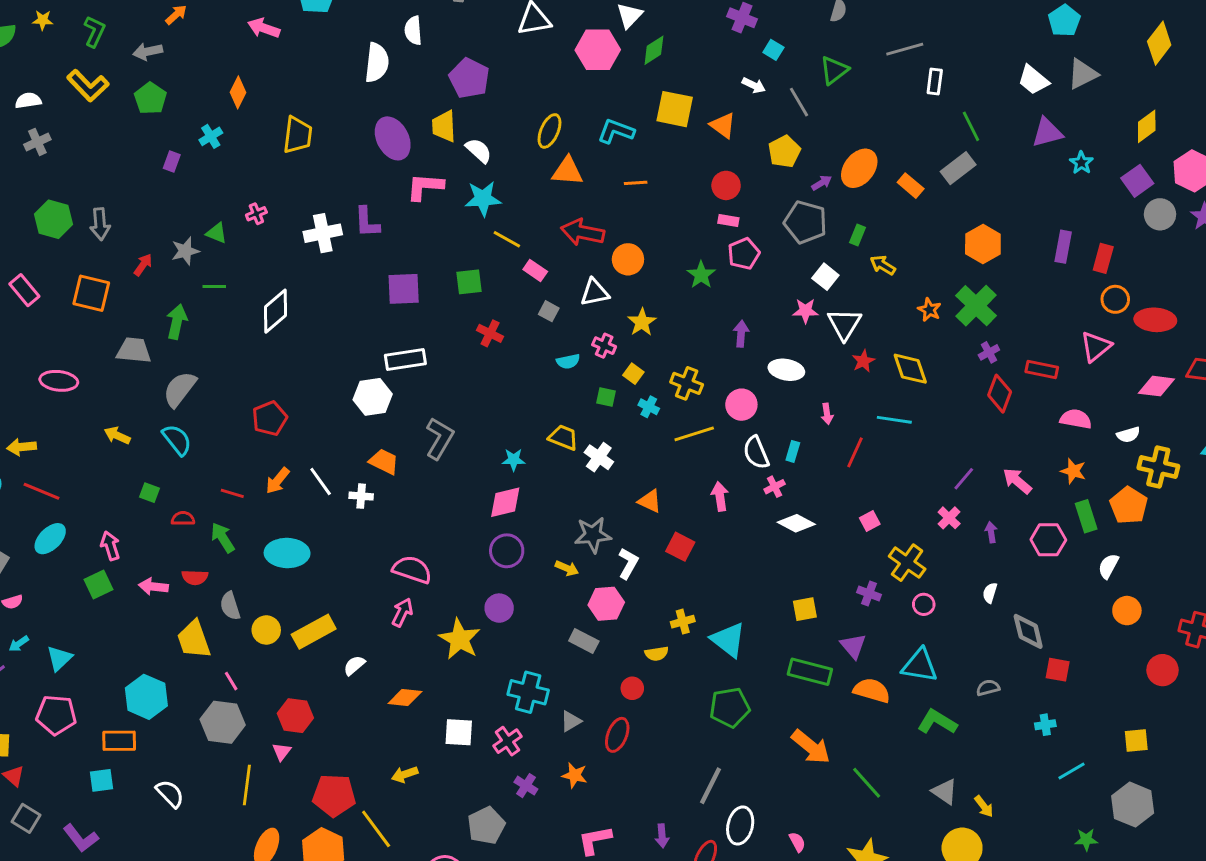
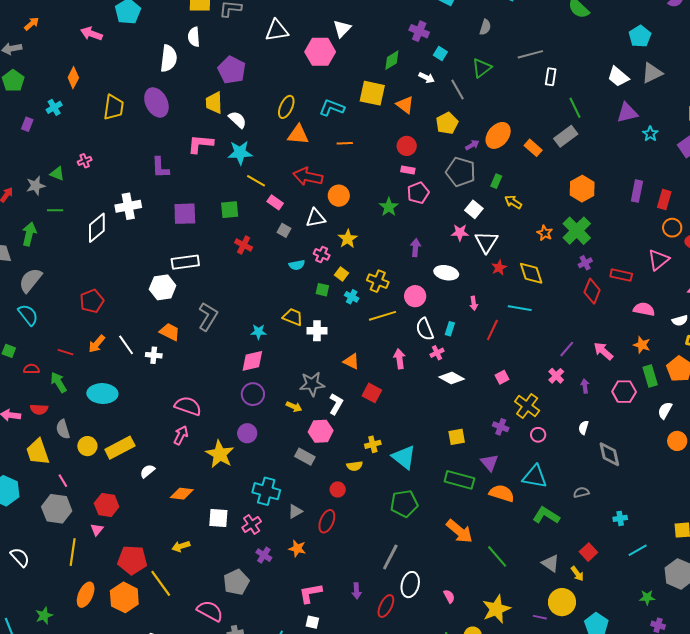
green diamond: (654, 50) -> (392, 60), moved
purple ellipse: (393, 138) -> (156, 102), moved
white cross: (323, 233) -> (128, 206), moved
white cross: (599, 457) -> (317, 331), turned -36
red square: (1058, 670) -> (588, 552), moved, turned 36

